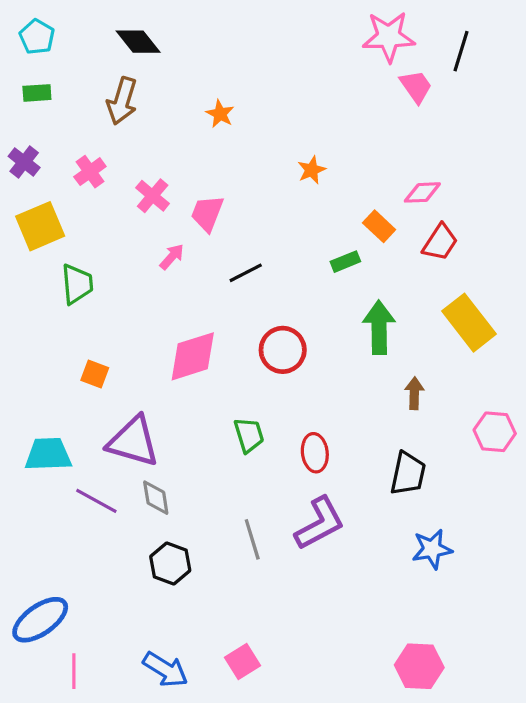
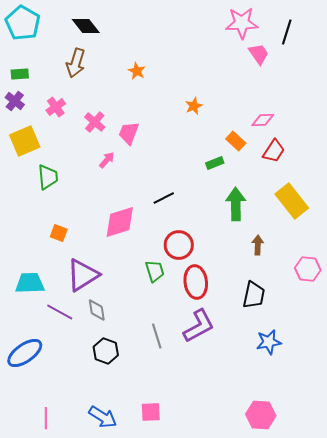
cyan pentagon: (37, 37) -> (23, 23), size x1.6
green rectangle: (37, 93) -> (20, 74), moved
black line: (246, 273) -> (164, 198), moved
red circle: (283, 350) -> (179, 245), moved
purple triangle: (133, 441) -> (83, 275), turned -48
red ellipse: (315, 453) -> (196, 282), size x1.4
blue ellipse: (40, 620) -> (25, 353), moved
pink square: (243, 661) -> (151, 412), turned 30

